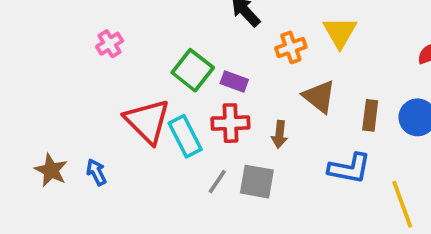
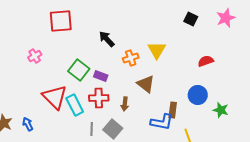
brown rectangle: (370, 115) -> (173, 110), moved
gray line: (217, 182) -> (92, 129), turned -32
gray square: (257, 182) -> (113, 129), turned 30

